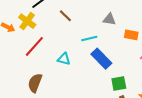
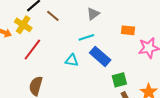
brown line: (65, 16) -> (53, 16), moved
gray triangle: (109, 19) -> (93, 14), moved, turned -40
cyan triangle: (64, 59) -> (72, 60), moved

